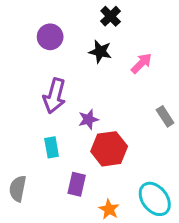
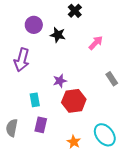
black star: (100, 52) -> (58, 35), moved
purple arrow: (55, 96) -> (22, 60), moved
purple rectangle: (77, 184) -> (41, 125), moved

